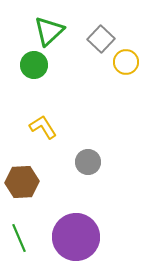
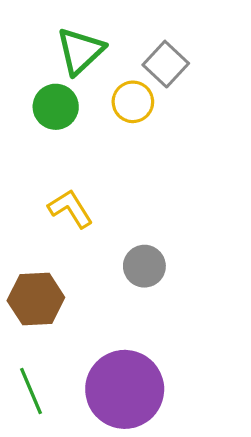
yellow circle: (126, 62) -> (133, 102), moved

